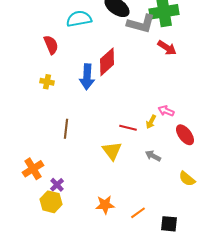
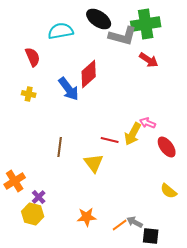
blue arrow: (87, 77) -> (69, 89), turned -40
yellow arrow: (151, 122) -> (133, 134), size x1.6
brown line: (66, 129) -> (60, 147), moved
gray arrow: (153, 156) -> (135, 222), moved

